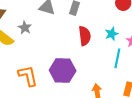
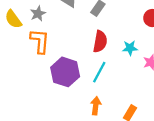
cyan line: (117, 58) -> (99, 72), moved
orange L-shape: (28, 76) -> (40, 41), moved

